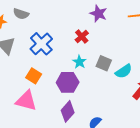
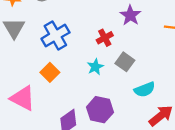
gray square: (104, 63) -> (125, 62), moved
orange square: (34, 76) -> (50, 72), moved
purple hexagon: (68, 82) -> (100, 110), moved

